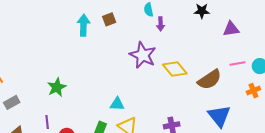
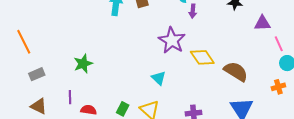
pink line: (238, 64) -> (279, 44), moved, turned 70
brown semicircle: (210, 80) -> (236, 71), turned -120
cyan triangle: (117, 104) -> (159, 78), moved, turned 35

